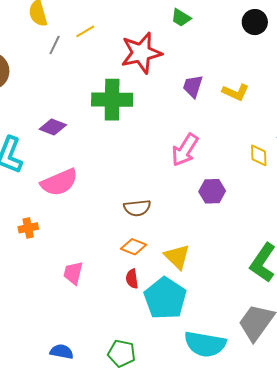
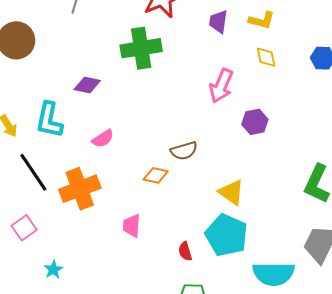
yellow diamond: (259, 155) -> (266, 57), moved
pink semicircle: (59, 182) -> (103, 139), size x0.6
orange cross: (28, 228) -> (80, 189), size x2.0
orange diamond: (133, 247) -> (156, 175), moved
red semicircle: (132, 279) -> (185, 251), moved

